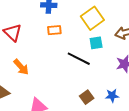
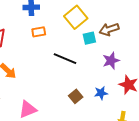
cyan square: (96, 43) -> (89, 38), moved

